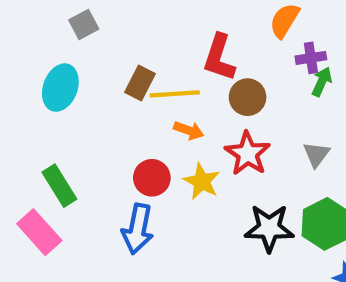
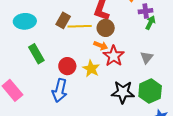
cyan ellipse: (60, 88) -> (25, 21), turned 65
brown circle: (248, 97) -> (106, 28), moved
orange arrow: (189, 130) -> (101, 46), moved
green rectangle: (59, 186) -> (36, 54), moved

